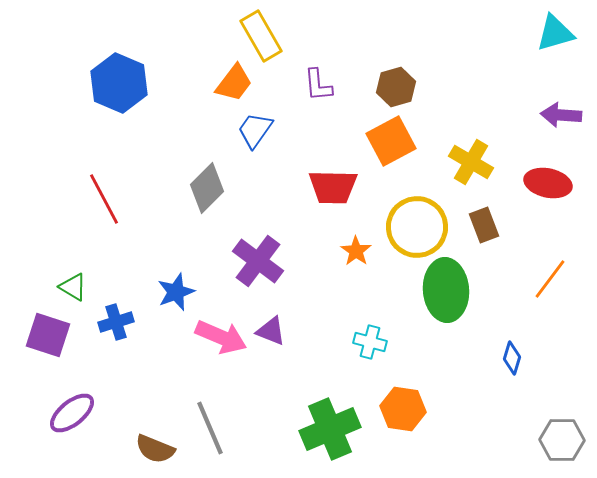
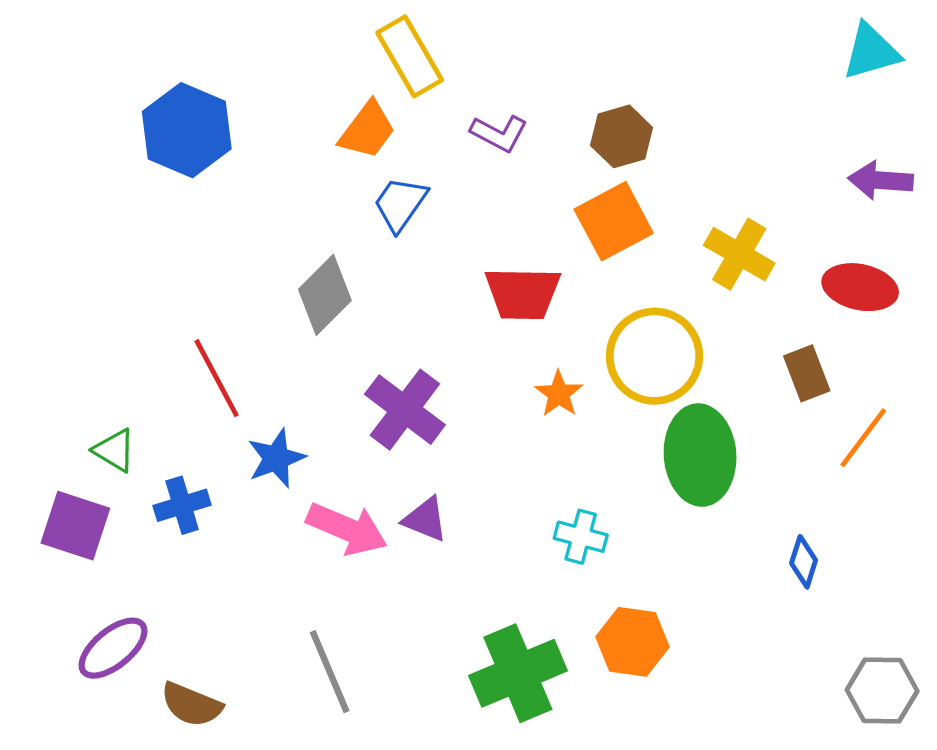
purple L-shape: (318, 85) -> (499, 133), turned -57
red line: (104, 199) -> (217, 378), moved
brown rectangle: (484, 225) -> (807, 373), moved
brown semicircle: (155, 449) -> (191, 705), moved

